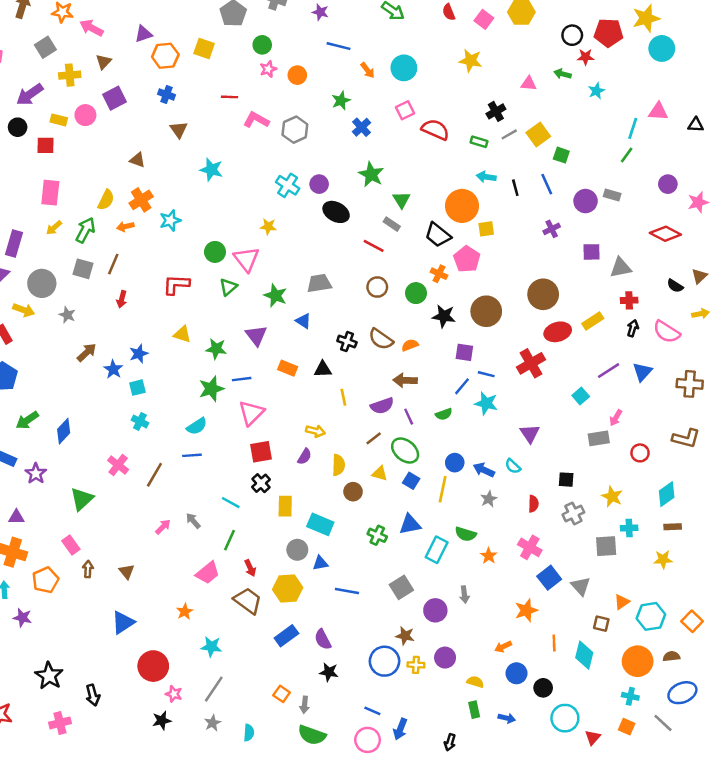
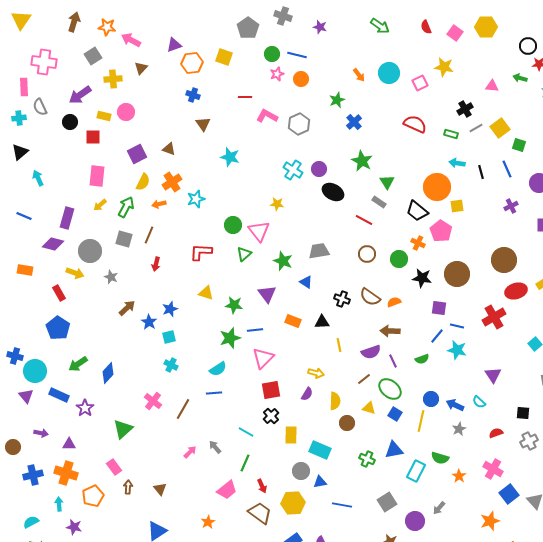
blue line: (338, 46) -> (297, 55), moved
purple square: (114, 98) -> (137, 154), moved
pink square: (405, 110) -> (420, 83), moved
red semicircle: (533, 504) -> (496, 433), turned -112
gray arrow: (464, 595) -> (439, 508), turned 48

